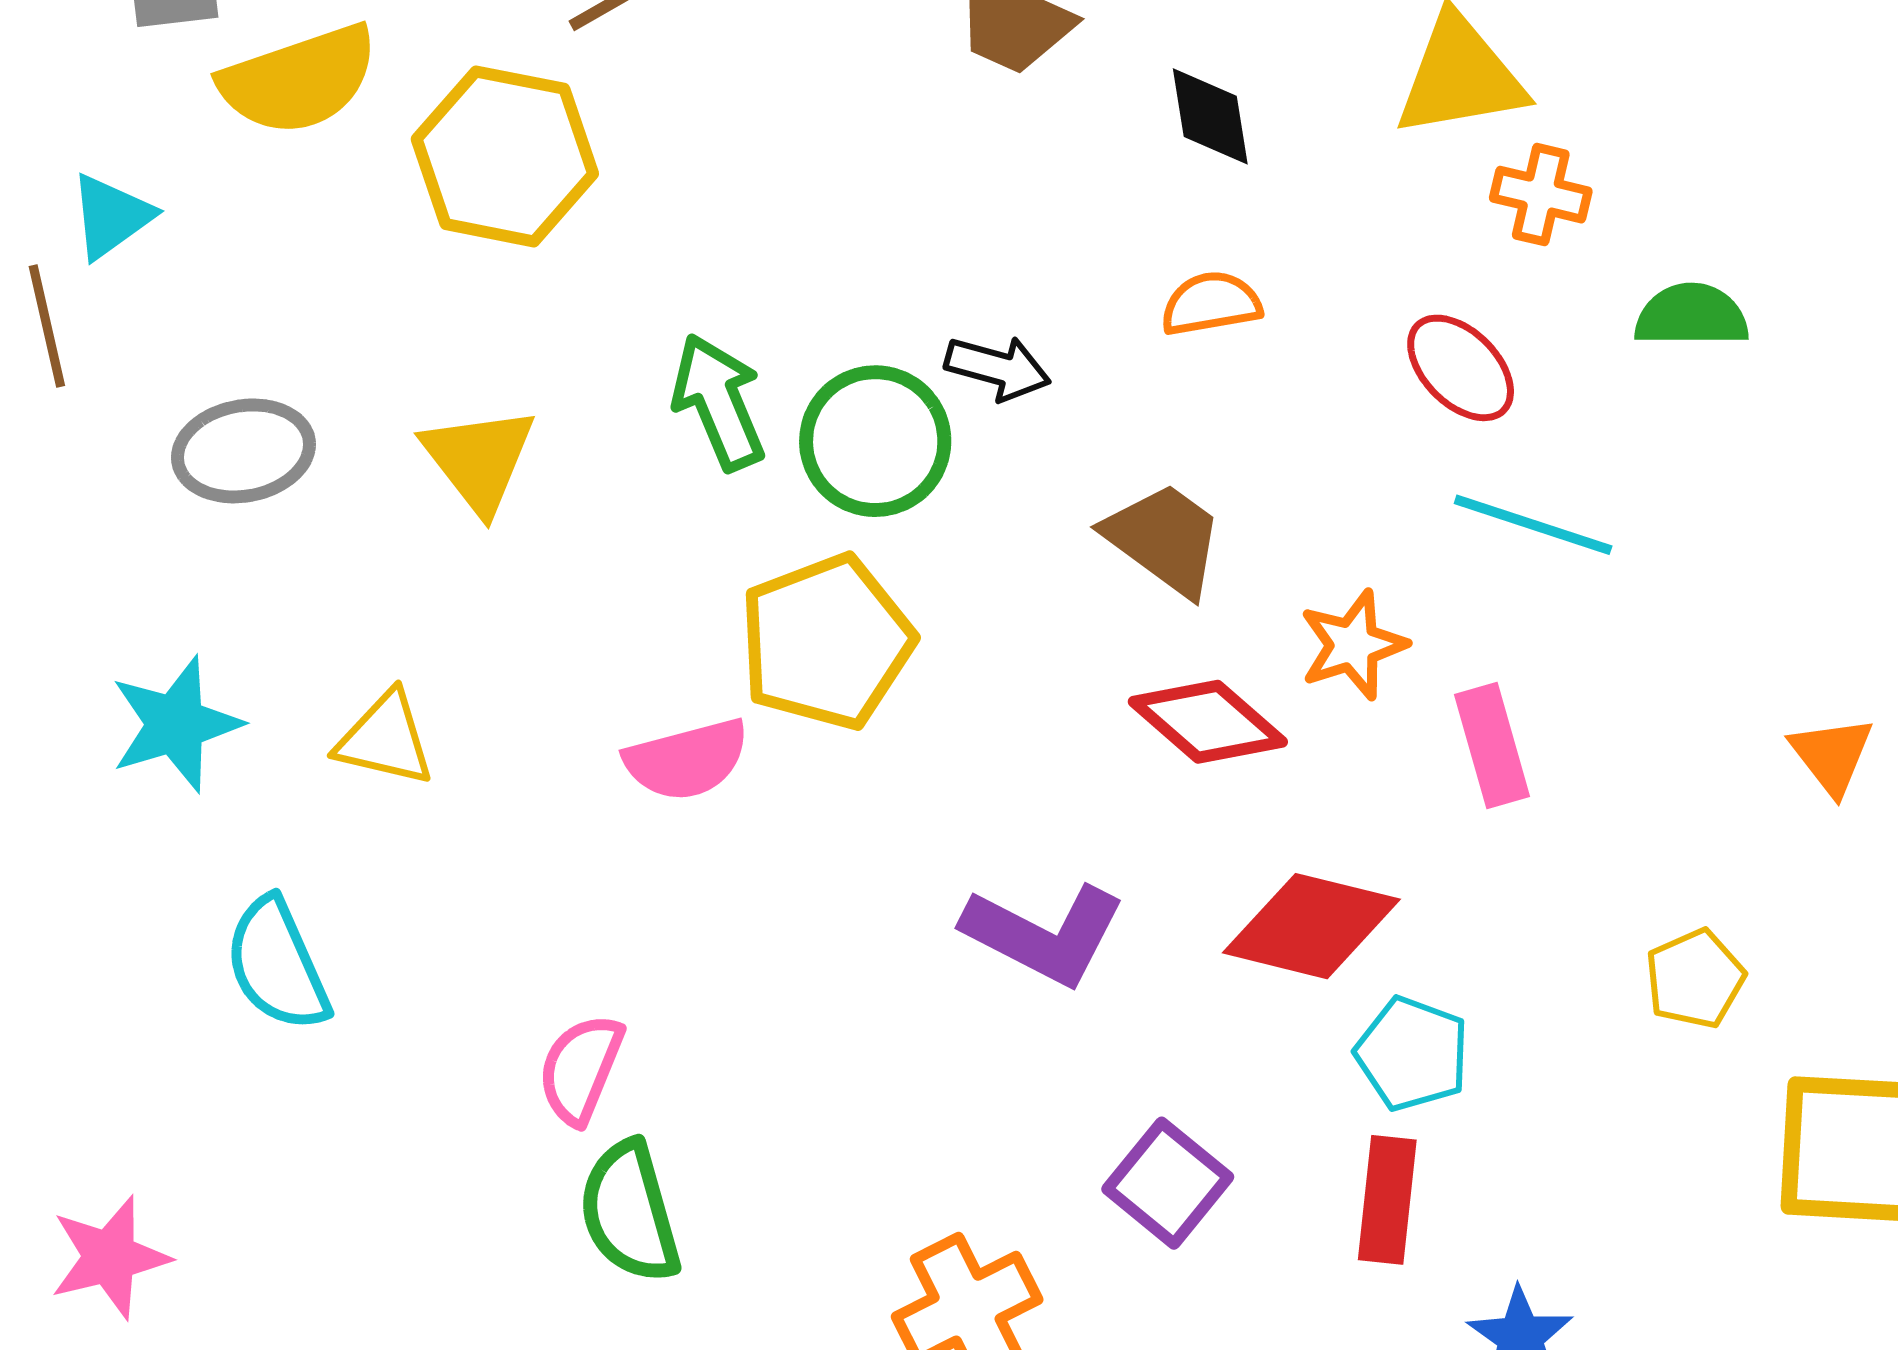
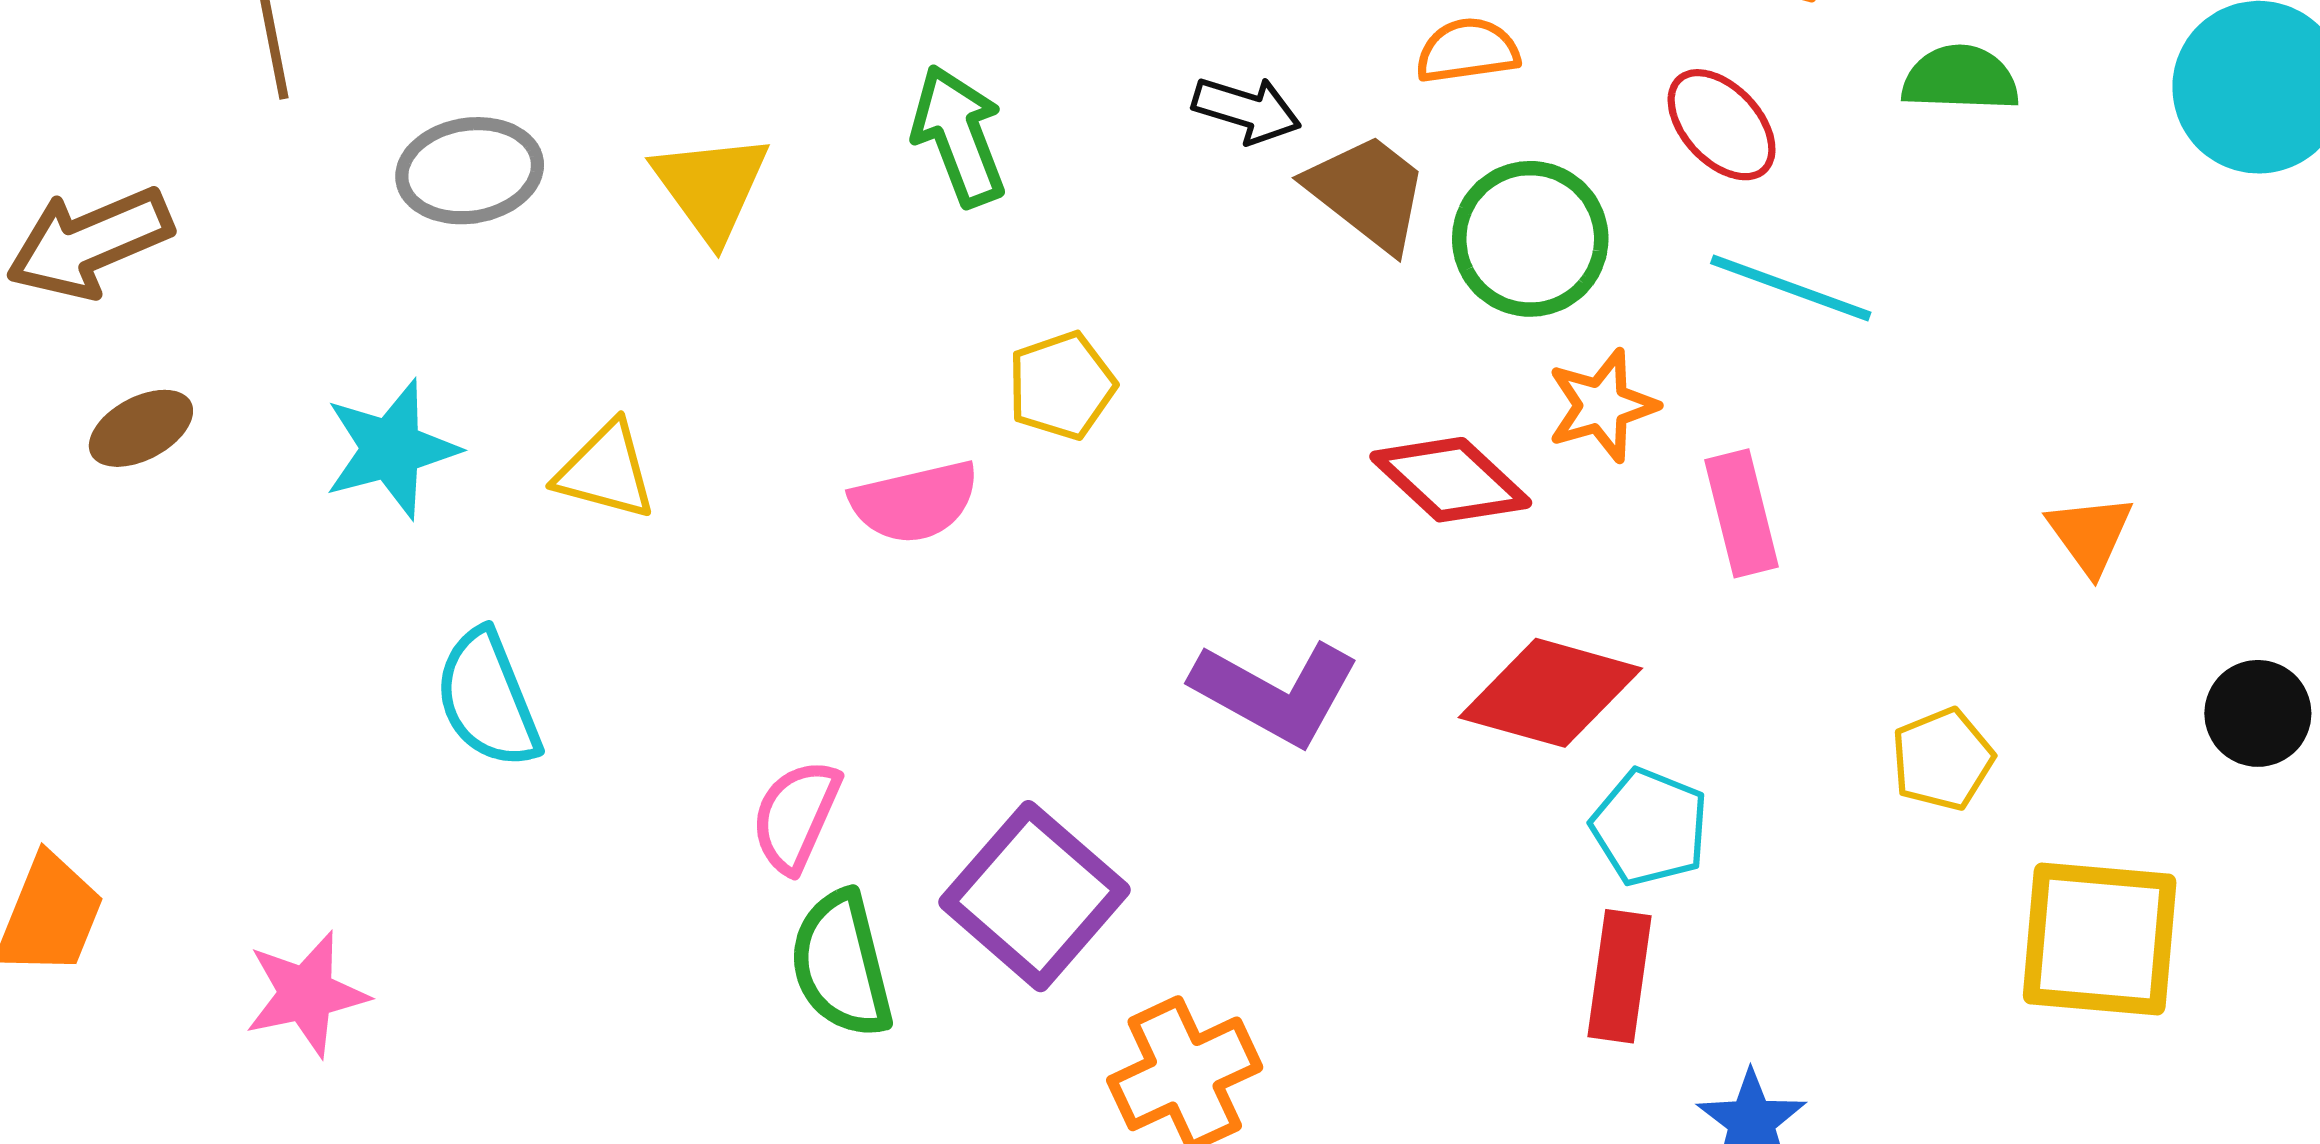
green circle: (875, 441) -> (1530, 239), moved
brown trapezoid: (1164, 539) -> (1368, 192), moved
yellow pentagon: (826, 642) -> (1062, 386), size x0.6
purple square: (1168, 1183) -> (1034, 896), moved, size x1.4

